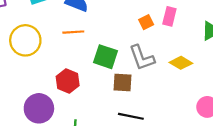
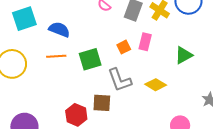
green square: (105, 57) -> (90, 59), moved, turned -35
red hexagon: (68, 81) -> (76, 115), moved

